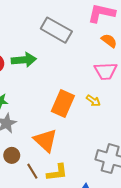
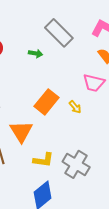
green arrow: (24, 60) -> (36, 54), moved, size x0.6
yellow L-shape: (57, 172) -> (43, 160), moved

